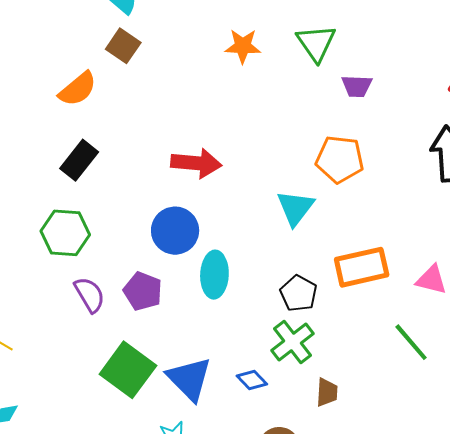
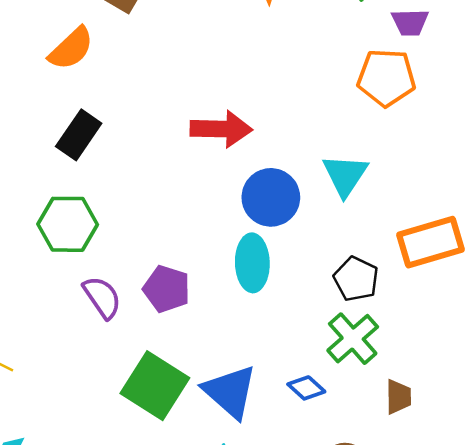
orange pentagon: (340, 159) -> (386, 78), moved
blue circle: (175, 231) -> (271, 197), moved

